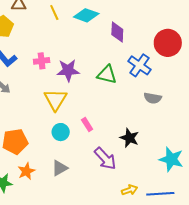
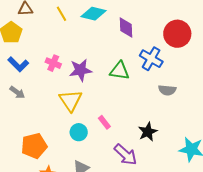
pink cross: (42, 61) -> (53, 63), turned 35
black star: (129, 138) -> (148, 132), turned 30

